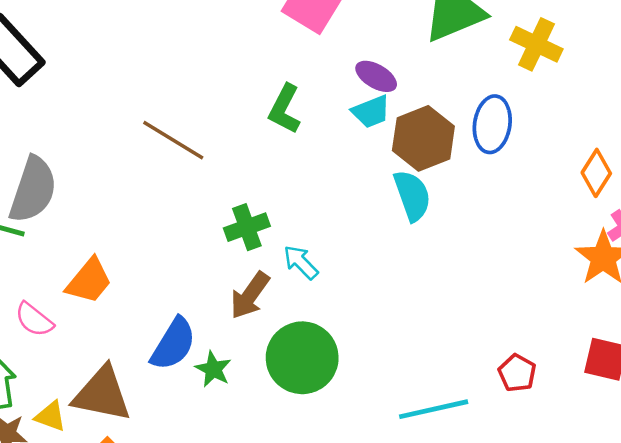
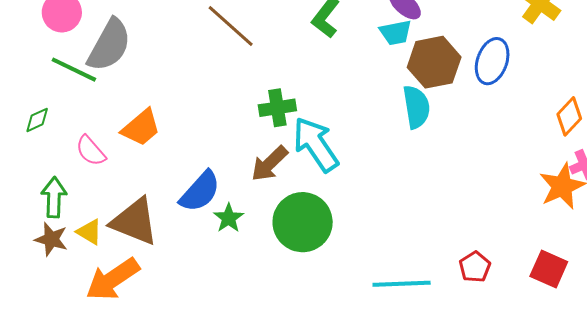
cyan arrow: (301, 262) -> (316, 144), size x1.8

